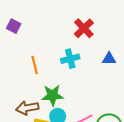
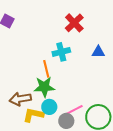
orange line: (35, 65) -> (46, 69), moved

